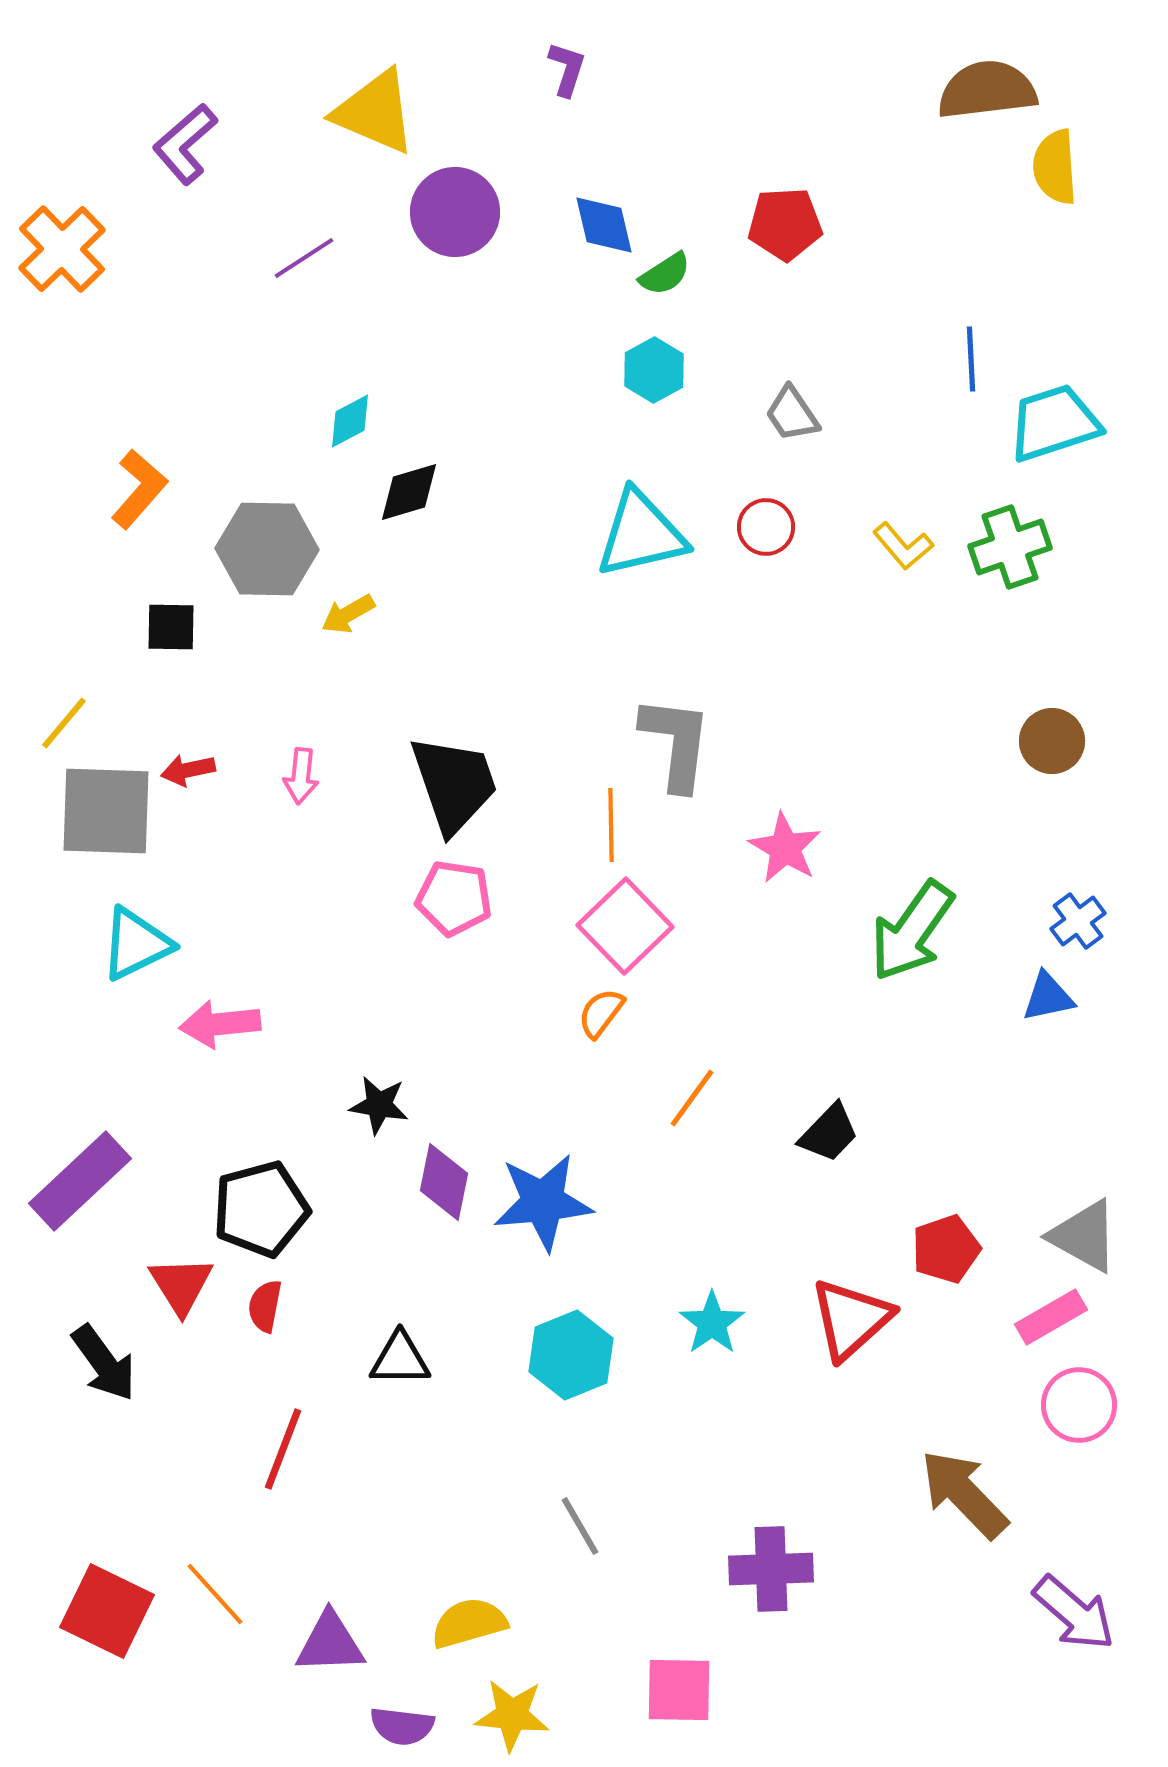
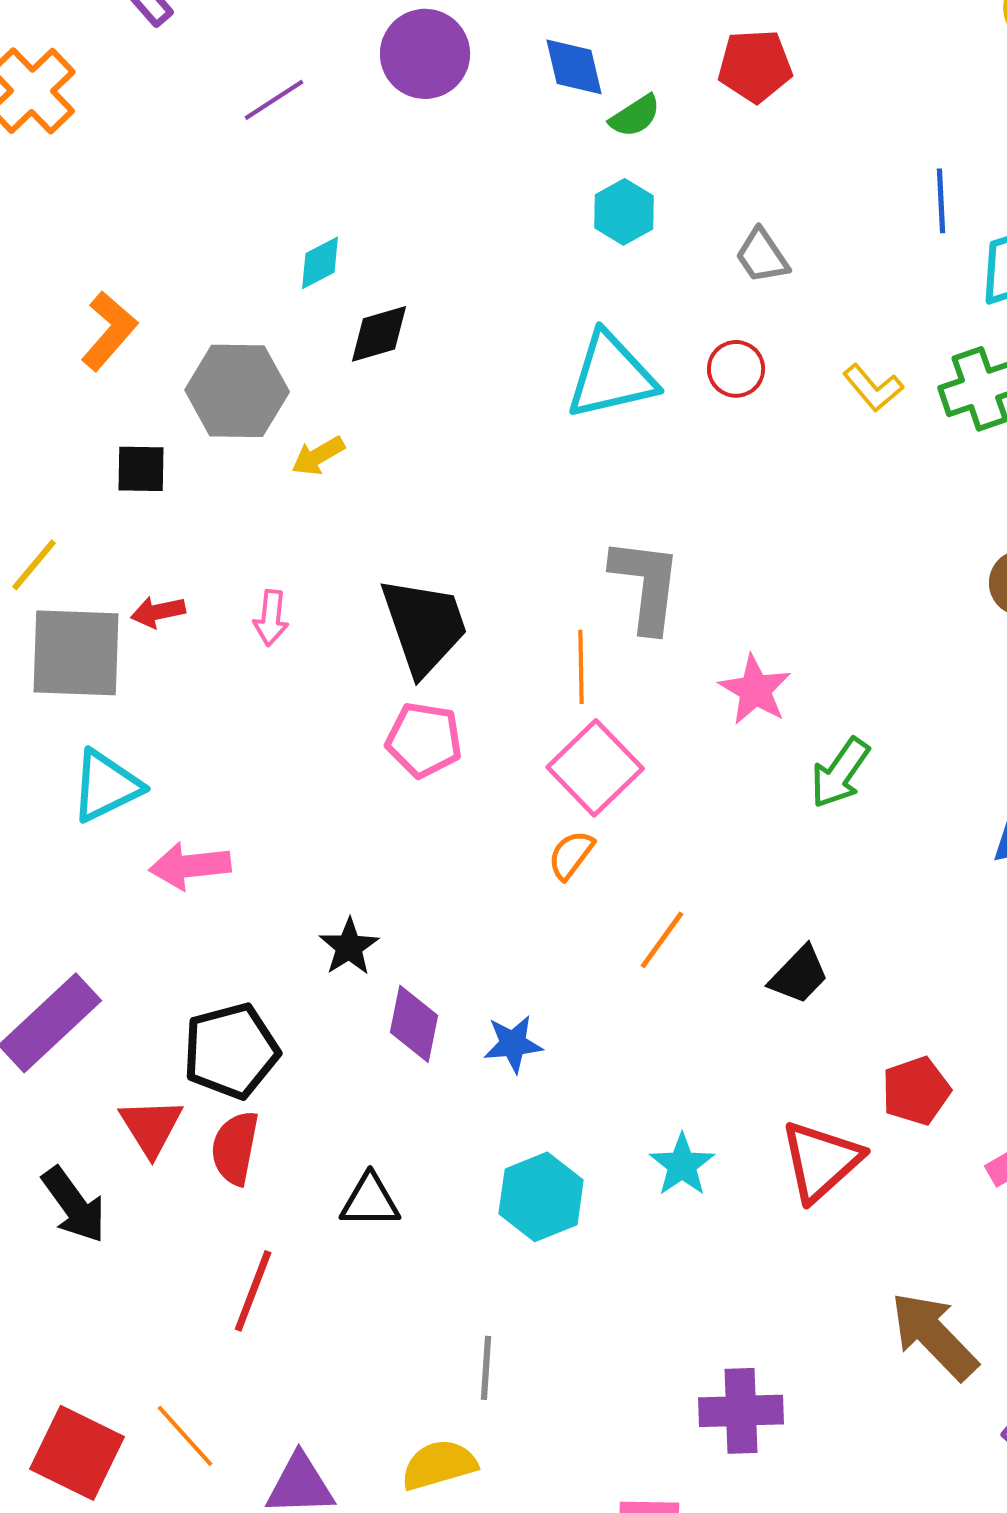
green arrow: (912, 931) -> (840, 773), moved, size x0.7
black star: (379, 1105) -> (349, 947), turned 30
blue star: (543, 1202) -> (513, 1044), size x0.6
red semicircle: (265, 1306) -> (235, 1148), size x1.4
gray line: (580, 1526) -> (486, 1368), moved, turned 34

